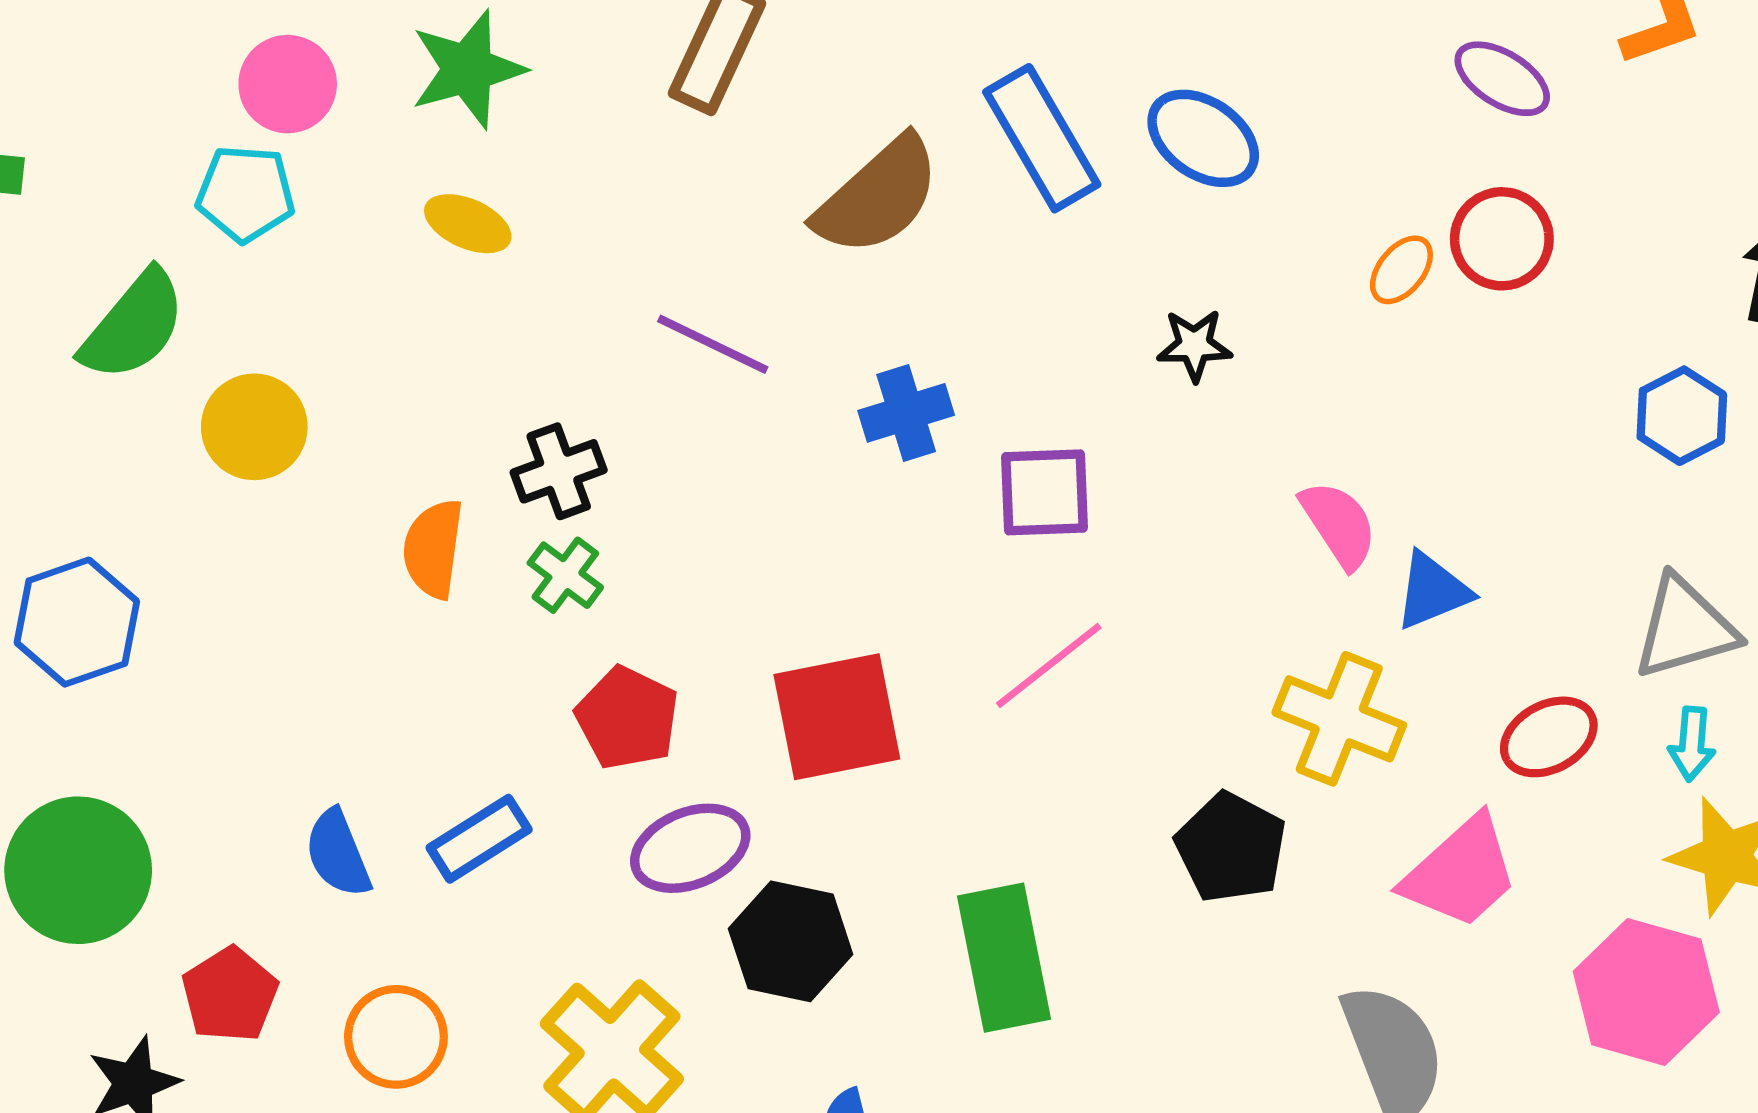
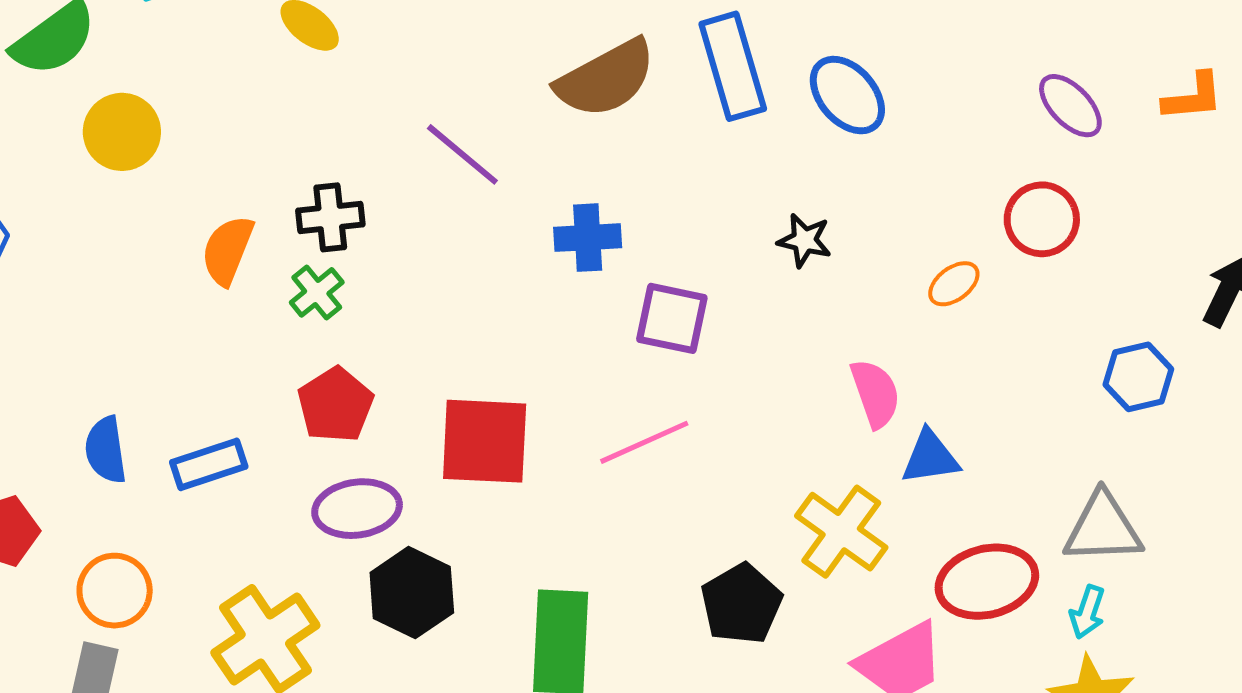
orange ellipse: (1401, 270) -> (954, 284), moved
red ellipse: (1549, 737) -> (987, 582), size x1.4

